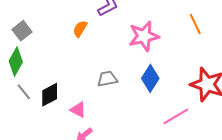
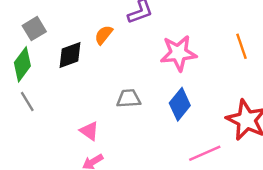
black diamond: (50, 95) -> (70, 55), moved

